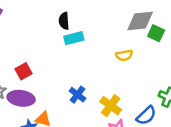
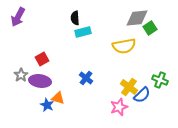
green square: (156, 33) -> (150, 28), turned 32
yellow semicircle: (124, 55) -> (124, 46), size x1.6
yellow cross: (111, 106) -> (129, 87), moved

